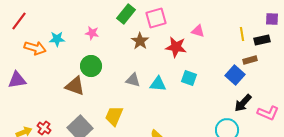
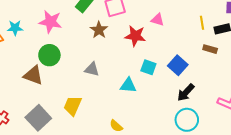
pink star: (92, 33) -> (50, 22), size x1.6
brown rectangle: (250, 60) -> (210, 49), turned 32
blue square: (235, 75) -> (178, 65), moved
cyan triangle: (158, 84) -> (128, 85), moved
black arrow: (243, 103) -> (186, 93), moved

